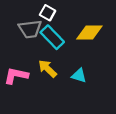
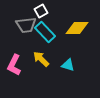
white square: (48, 13) -> (41, 11), turned 32
pink L-shape: (16, 76) -> (14, 65), turned -75

